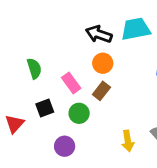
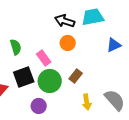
brown rectangle: (101, 91) -> (76, 76), moved
black square: (45, 108) -> (24, 77), size x1.5
green circle: (79, 113) -> (50, 81), size x1.5

